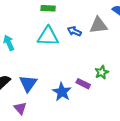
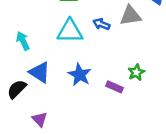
blue triangle: (28, 84) -> (40, 72), moved, turned -30
blue star: (62, 92) -> (80, 75), moved

